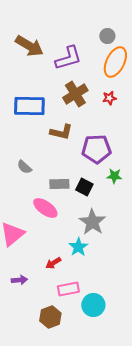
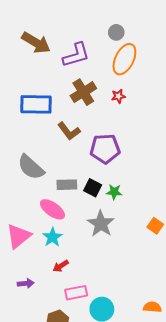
brown L-shape: (61, 132) -> (69, 131), turned 40
gray semicircle: (24, 167) -> (31, 167), size x1.8
green star: (114, 176) -> (114, 192), moved
cyan star: (78, 247) -> (52, 237), moved

